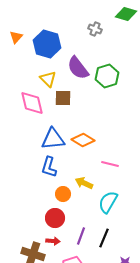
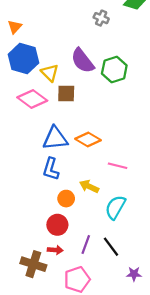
blue hexagon: (47, 44) -> (23, 59), moved
pink diamond: (32, 103) -> (32, 99), turned -40
black line: (104, 238) -> (111, 247), turned -60

